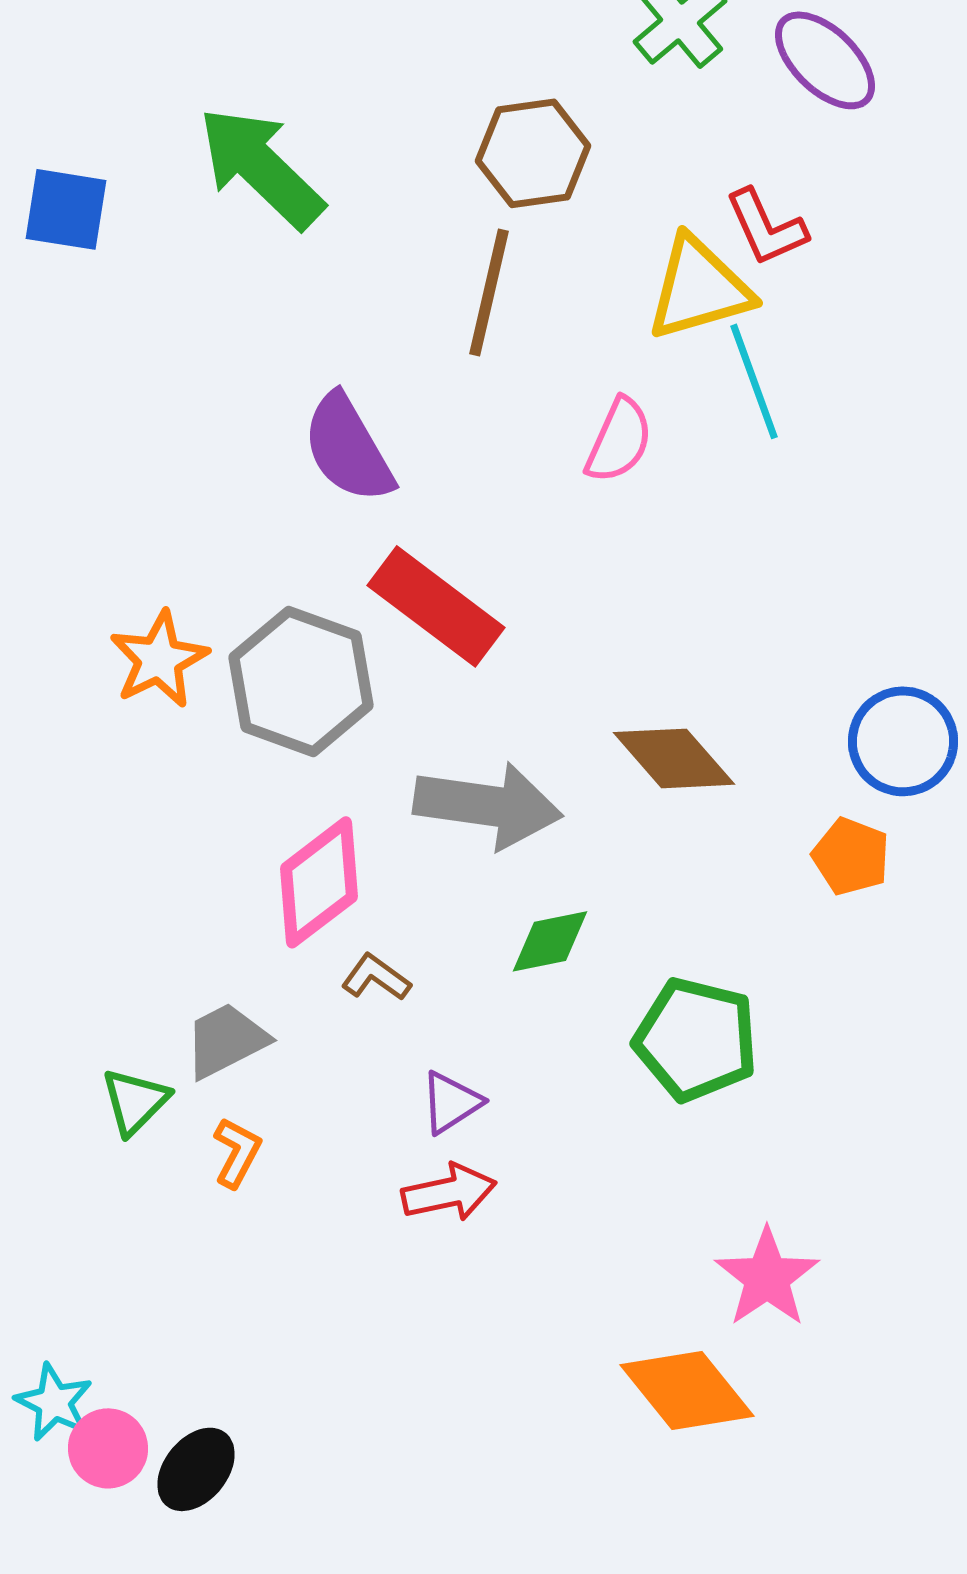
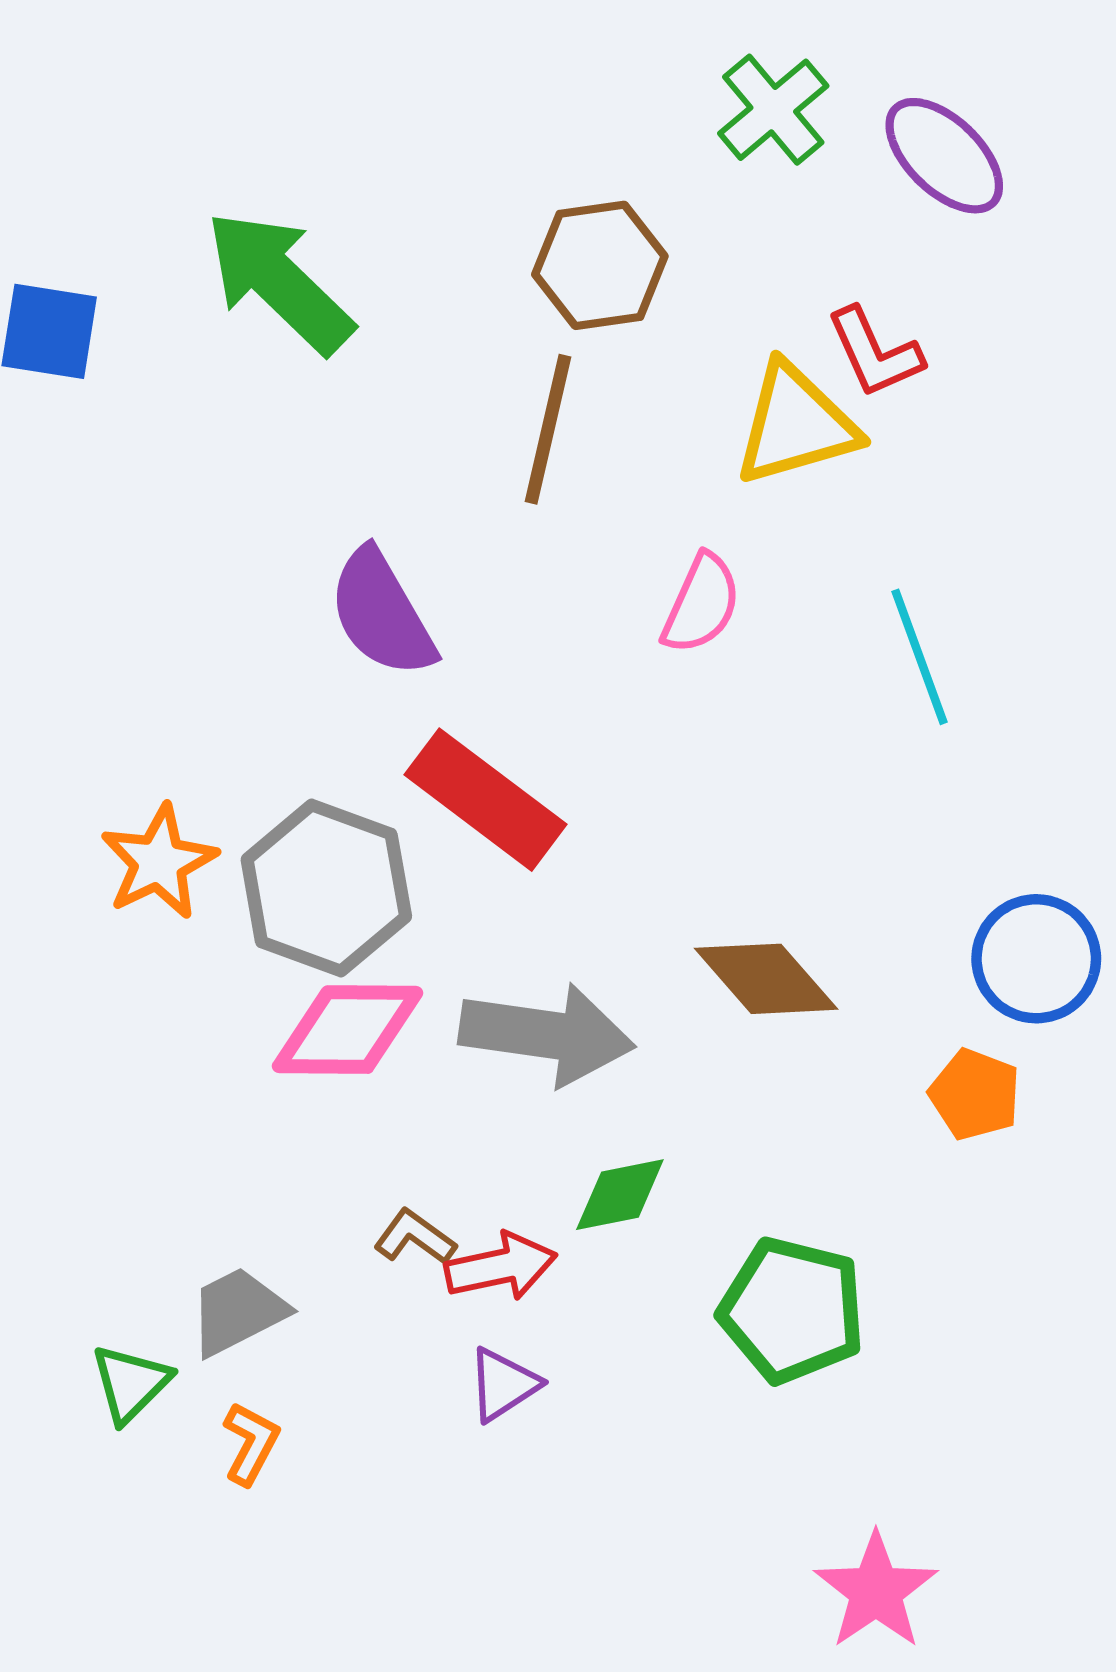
cyan line: (754, 381) -> (919, 657), moved
pink diamond: (319, 882) -> (348, 1030), moved, turned 38
red arrow: (449, 1192) -> (501, 1267), moved

